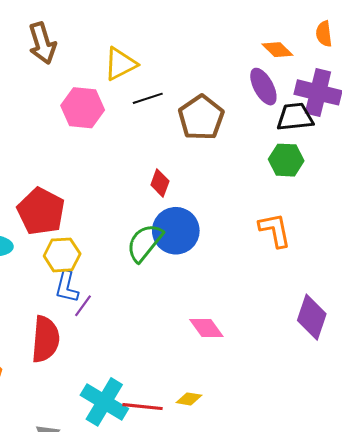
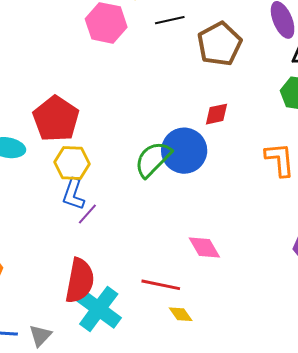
red diamond: (160, 183) -> (216, 114), moved, turned 52
red semicircle: (45, 339) -> (80, 281), moved
yellow diamond: (189, 399) -> (181, 314), turned 40
red line: (142, 407) -> (161, 285), moved

